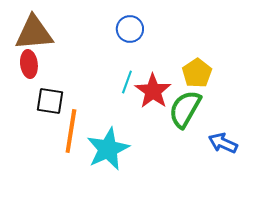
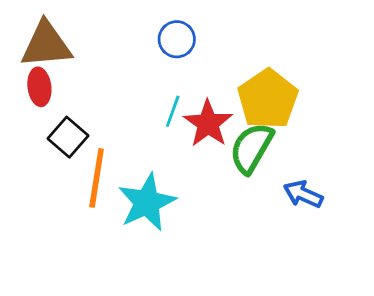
yellow pentagon: (197, 73) -> (268, 99), size x1.5
black square: (50, 101) -> (68, 137), turned 32

